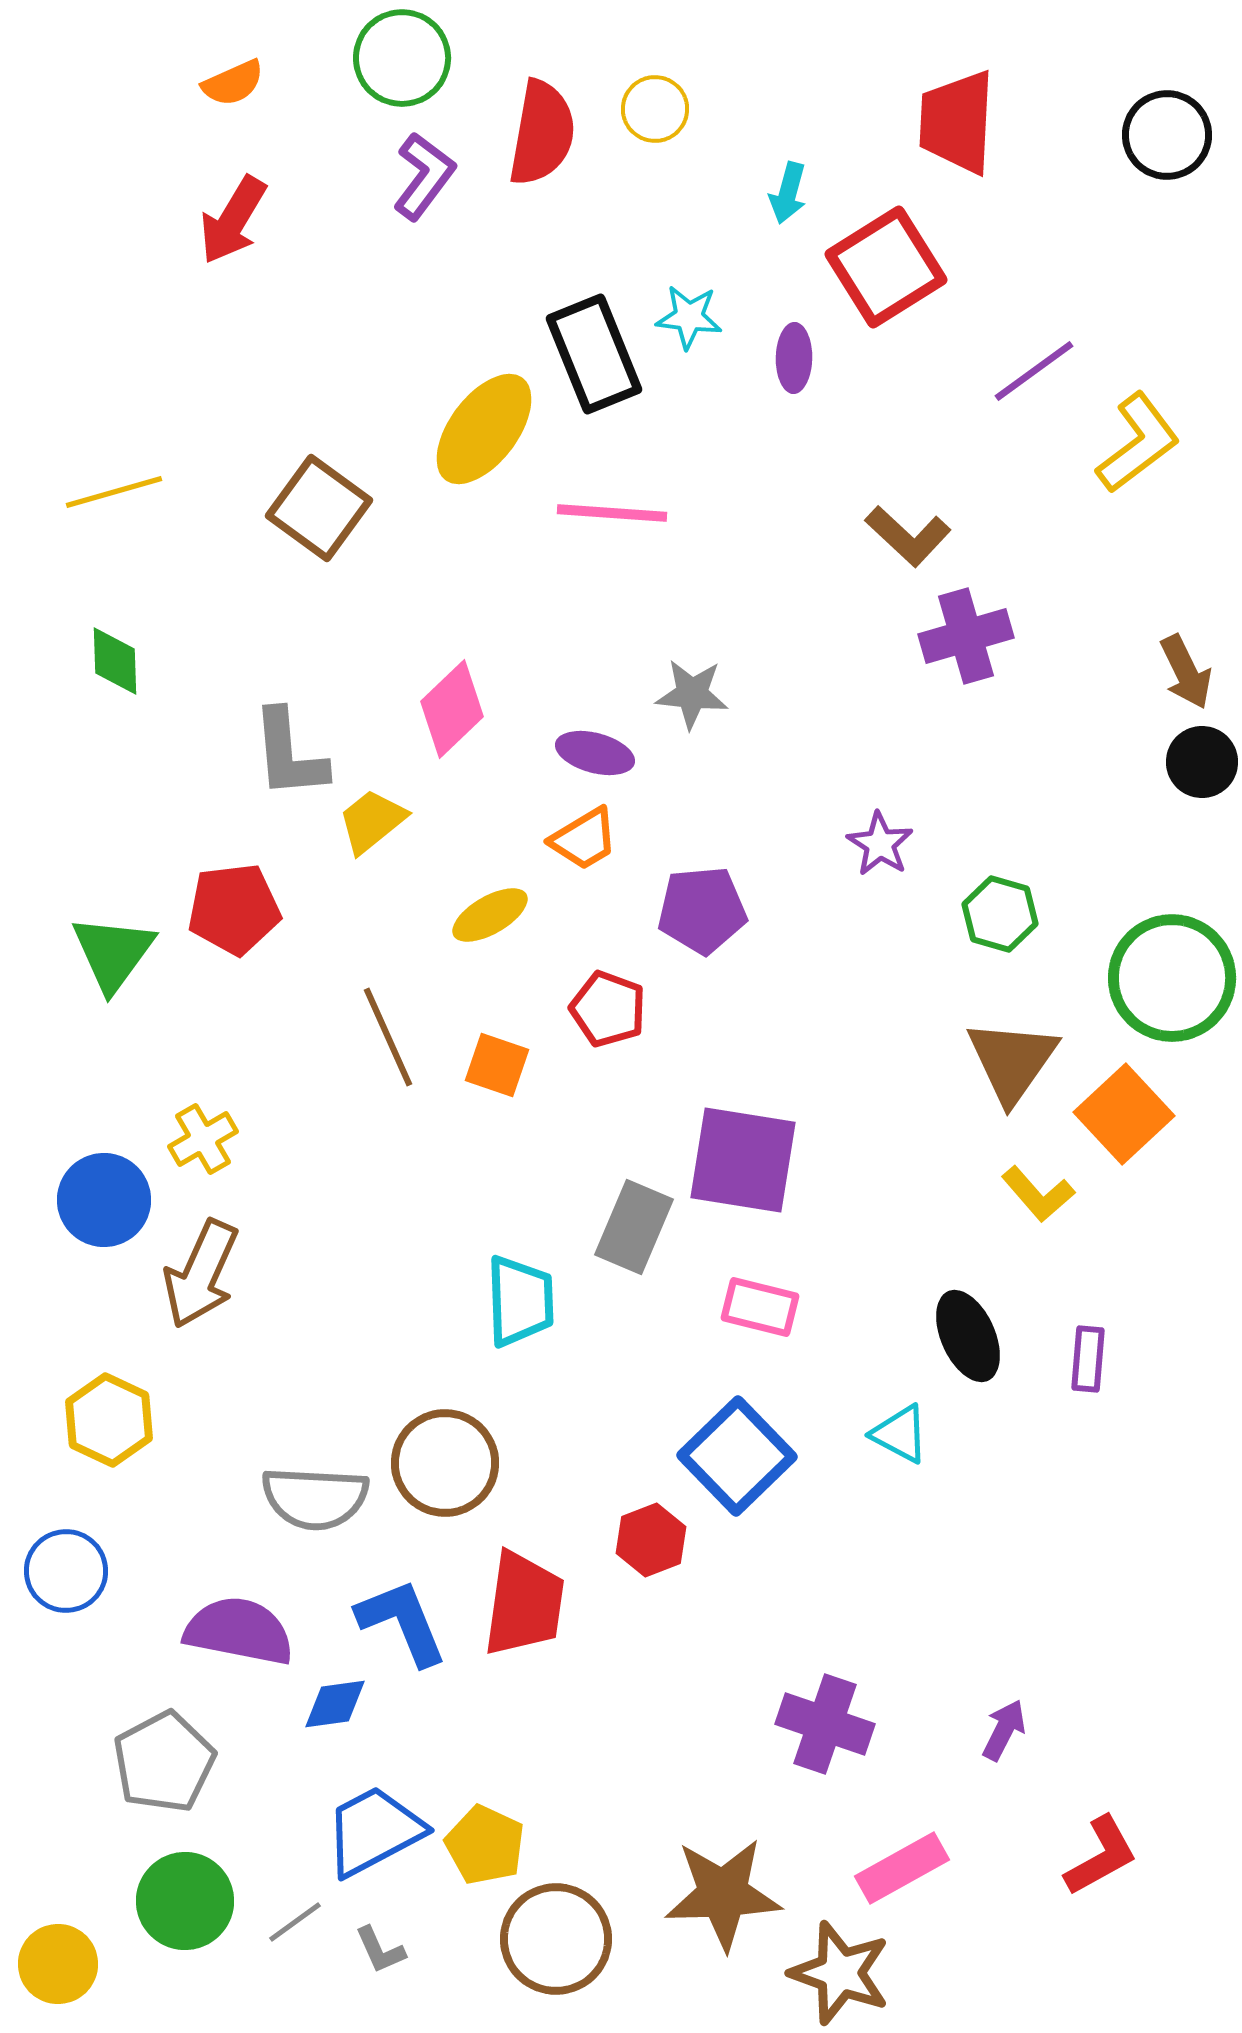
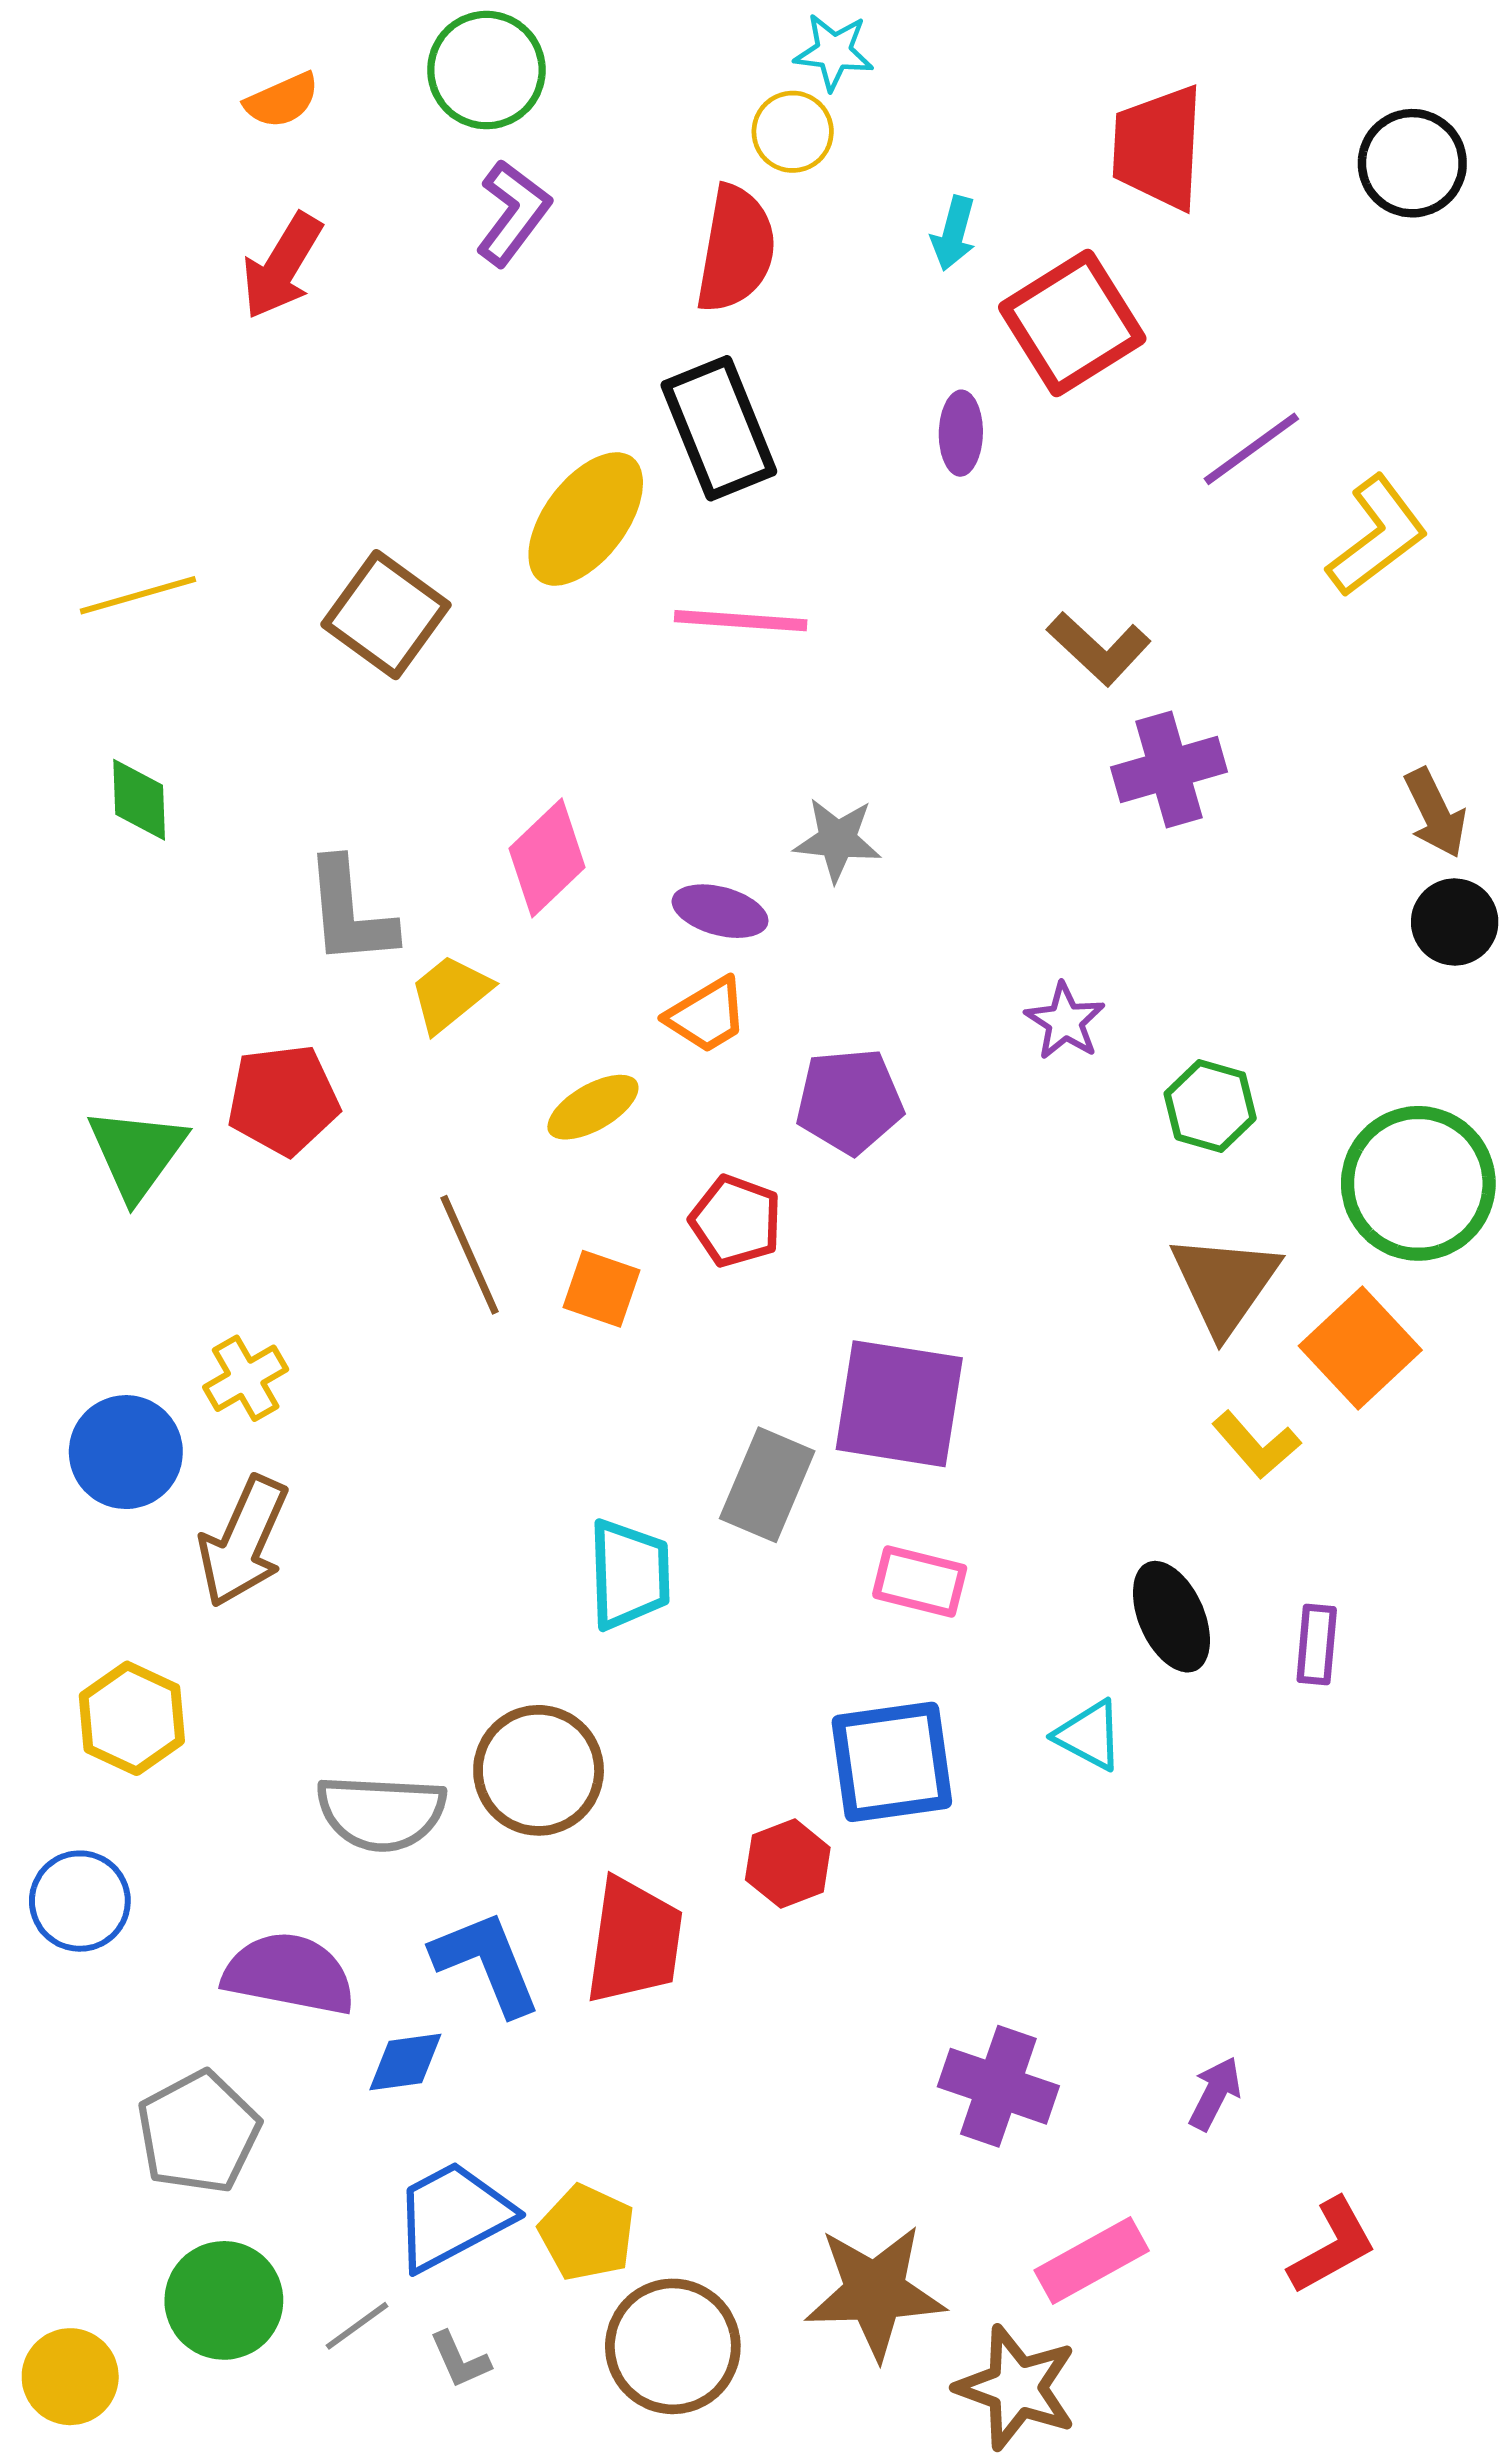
red semicircle: (542, 133) -> (736, 249), moved
cyan star: (689, 317) -> (834, 52), moved
blue square: (737, 1456) -> (892, 1762), turned 36

